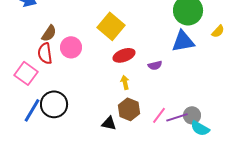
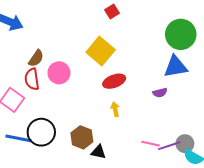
purple semicircle: (155, 65) -> (160, 93), moved
brown hexagon: (129, 109) -> (82, 137), moved
blue line: (32, 110) -> (18, 138), turned 70
pink line: (159, 115) -> (151, 144), turned 66

